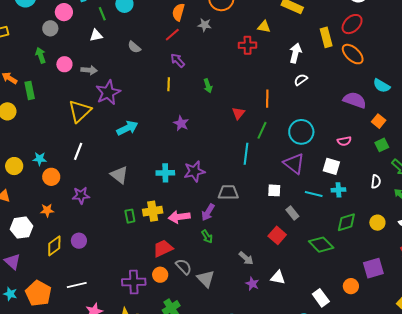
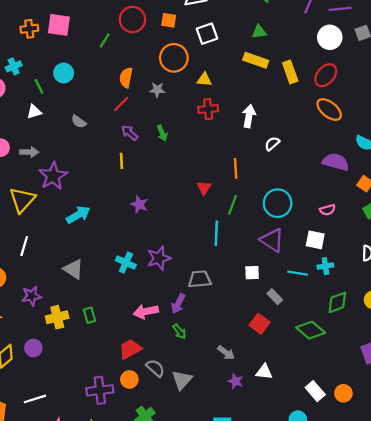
yellow triangle: (264, 27) -> (204, 79), moved
yellow rectangle: (326, 37) -> (290, 72), moved
white arrow: (295, 53) -> (249, 116), moved
green arrow: (208, 86) -> (162, 133), moved
cyan cross: (165, 173) -> (126, 263), turned 30
yellow cross: (153, 211) -> (57, 317), moved
gray triangle: (206, 279) -> (182, 380), turned 30
orange circle: (351, 286) -> (343, 393), moved

